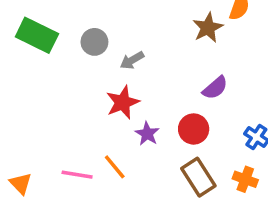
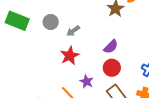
purple semicircle: (215, 88) -> (111, 47), moved
purple star: (147, 134) -> (87, 81), moved

